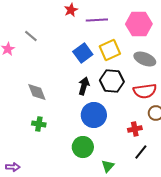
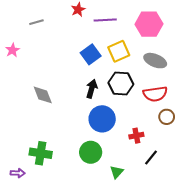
gray line: (31, 36) -> (36, 22), moved, turned -56
green cross: (39, 124) -> (41, 153), moved, size x1.5
red cross: (135, 129) -> (136, 136), moved

